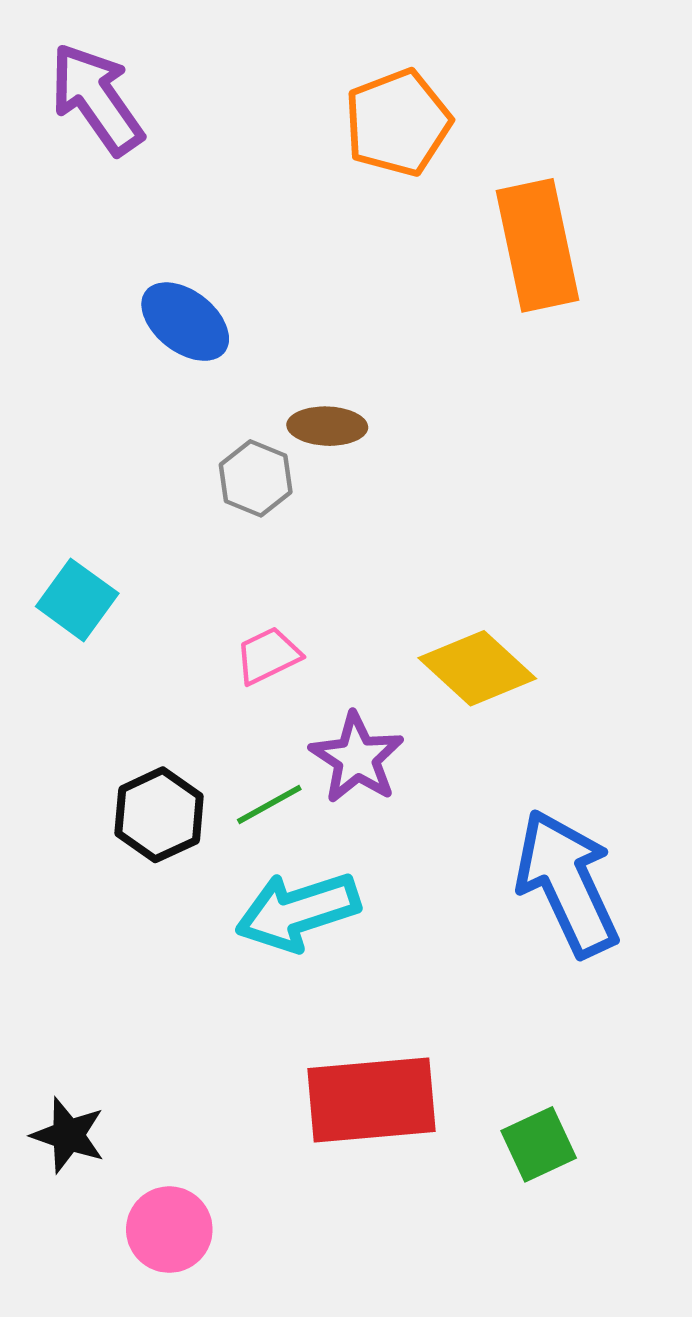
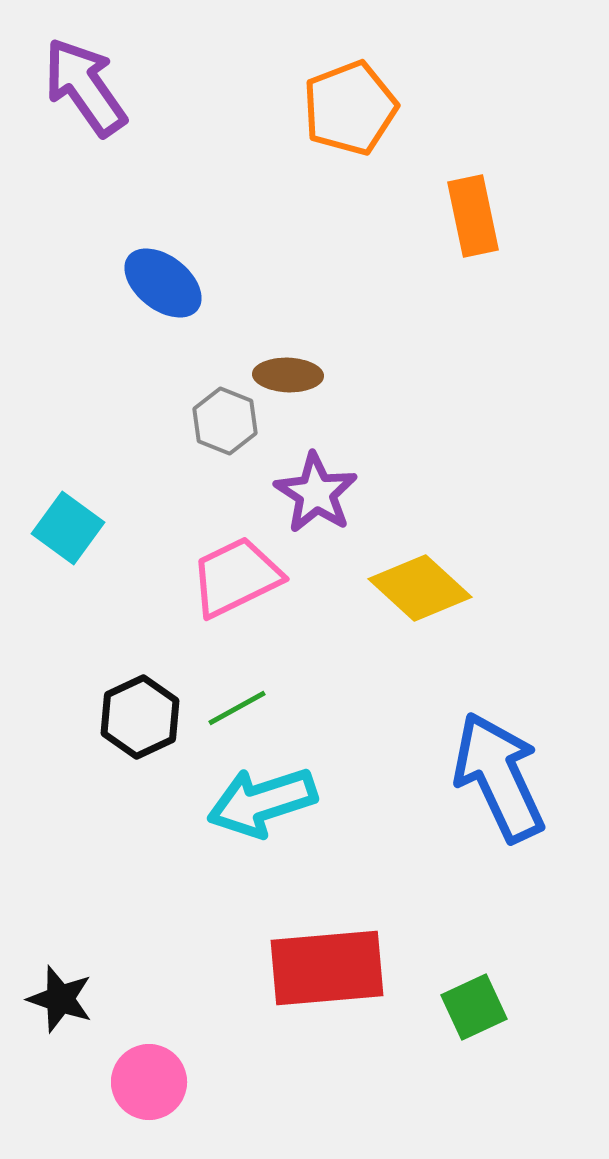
orange rectangle: (537, 245) -> (473, 216), size x0.7
pink trapezoid: (268, 656) -> (236, 577), size x1.6
purple star: (357, 758) -> (316, 493), moved

